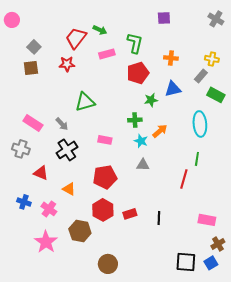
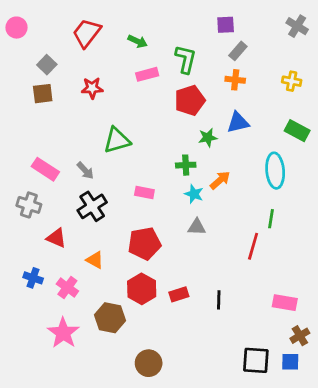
red trapezoid: (76, 38) -> (87, 33), moved
gray rectangle: (201, 76) -> (238, 51), moved
blue square: (211, 263) -> (290, 362), turned 32

